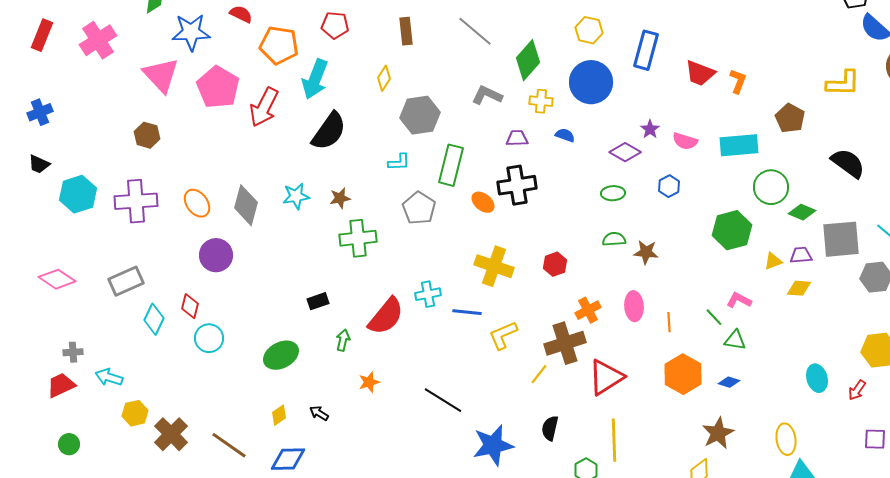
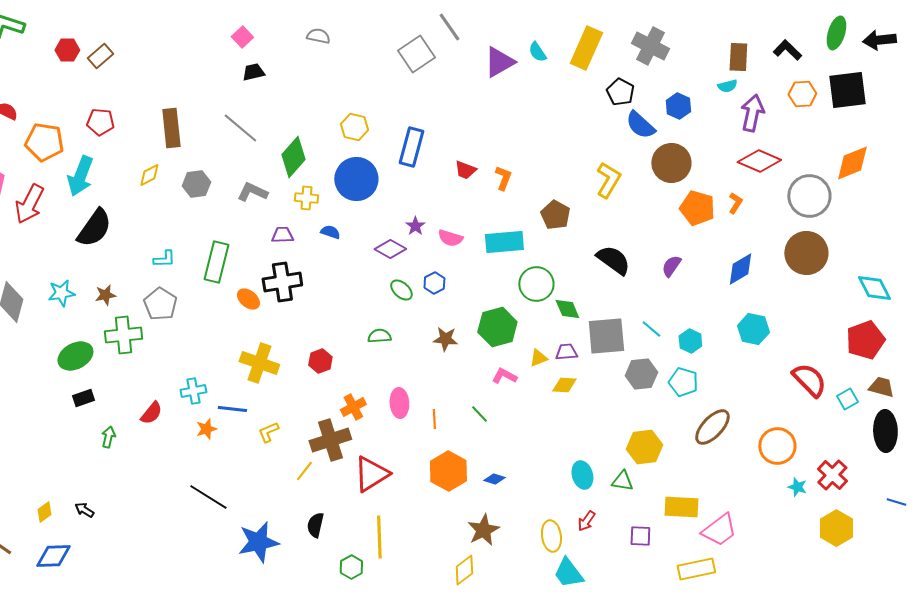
brown rectangle: (406, 31) -> (171, 128), size x1.4
red trapezoid: (700, 73) -> (465, 170), size x0.7
yellow diamond: (384, 78) -> (149, 175), turned 30
yellow L-shape: (843, 83) -> (608, 180), turned -60
gray hexagon: (420, 115) -> (196, 184), moved, size x0.7
green ellipse: (613, 193) -> (401, 290), moved, turned 45
gray pentagon: (419, 208) -> (160, 304), moved
green diamond: (802, 212) -> (567, 309), turned 44
brown star: (646, 252) -> (445, 339), moved
pink L-shape: (739, 300) -> (504, 376), moved
red semicircle: (386, 316) -> (151, 413), size x0.6
yellow L-shape: (503, 335) -> (268, 432), size x0.7
green triangle: (735, 340) -> (622, 481), moved
green ellipse: (281, 355) -> (75, 356), moved
orange star: (369, 382) -> (206, 429), moved
red arrow: (857, 390) -> (586, 521), moved

